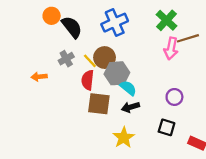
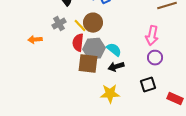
pink arrow: (171, 48) -> (152, 36), moved
gray hexagon: (117, 73) -> (94, 49), moved
black square: (167, 127) -> (148, 85), turned -35
yellow star: (124, 138) -> (110, 94), turned 30

